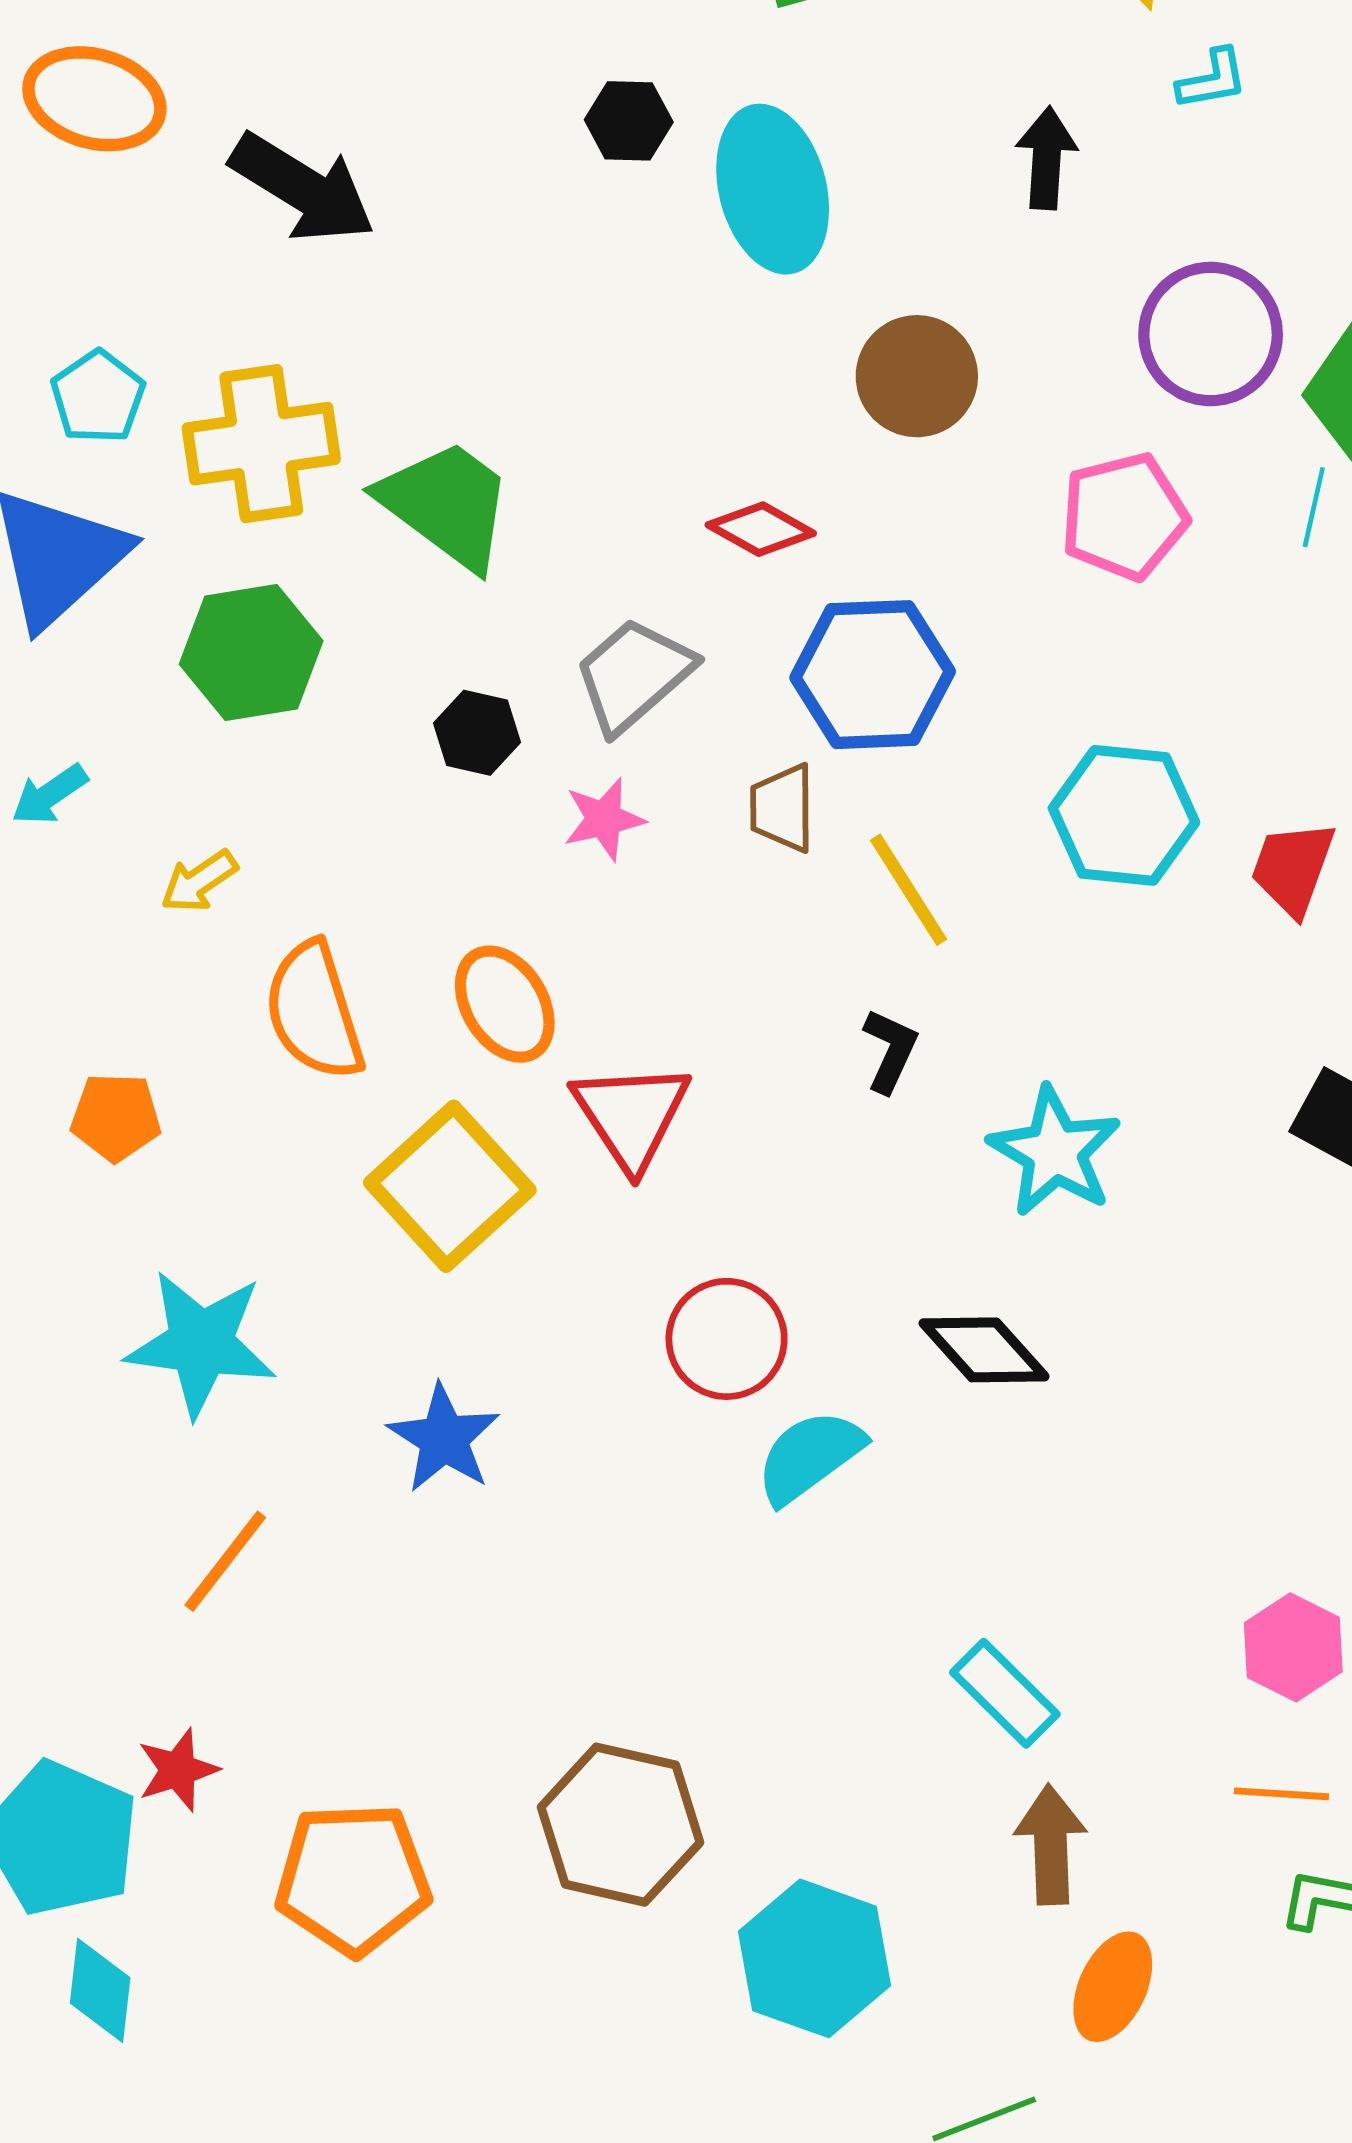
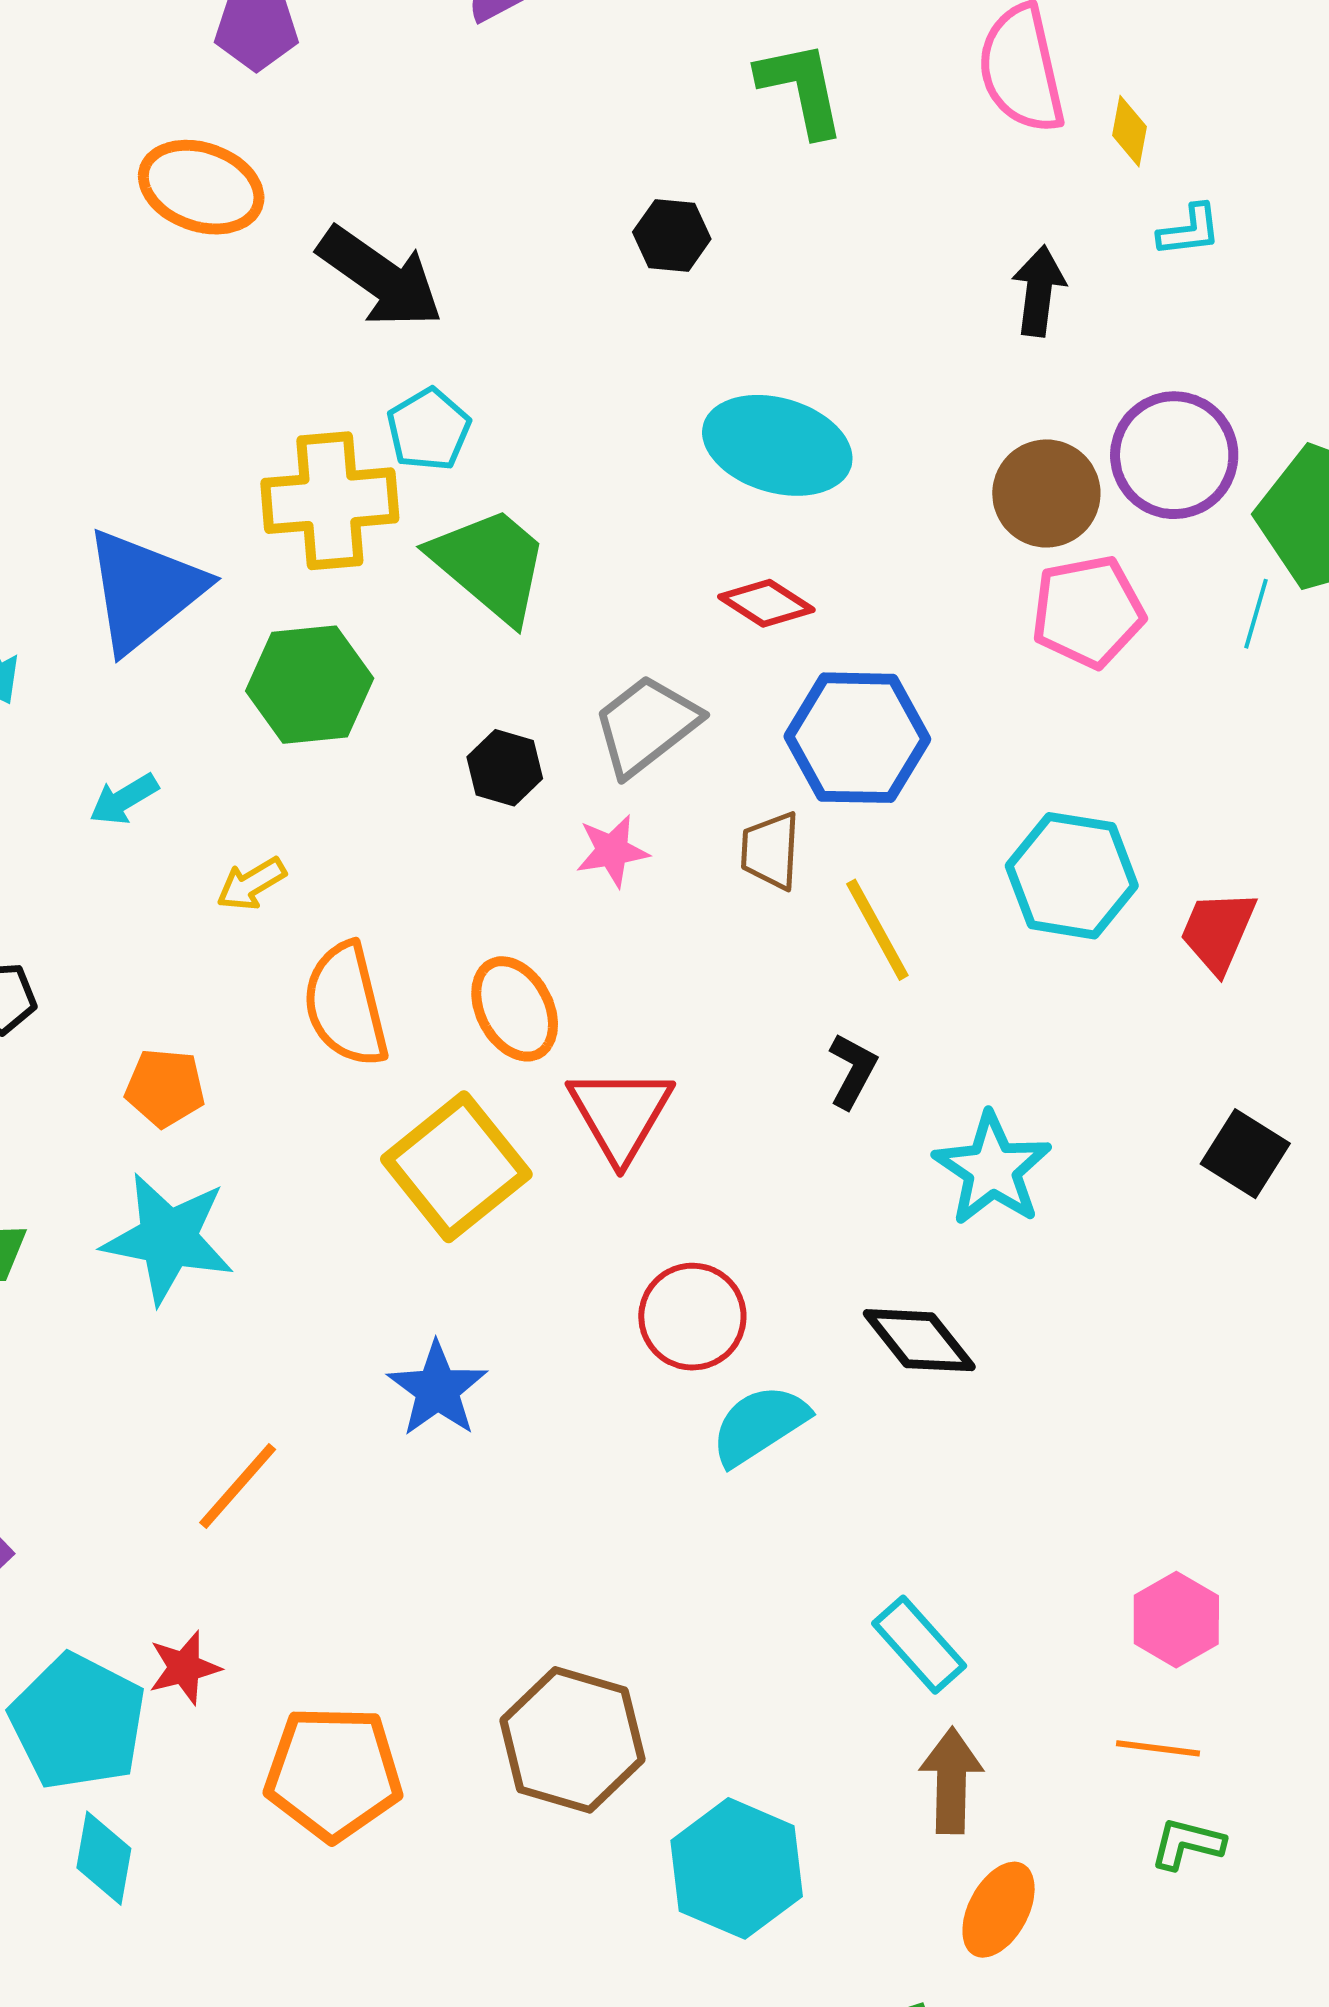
cyan ellipse: (773, 189) -> (777, 445), moved, turned -63
brown circle: (917, 376) -> (1046, 493), moved
cyan pentagon: (98, 397) -> (429, 430), moved
cyan star: (201, 1343) -> (168, 1238), moved

